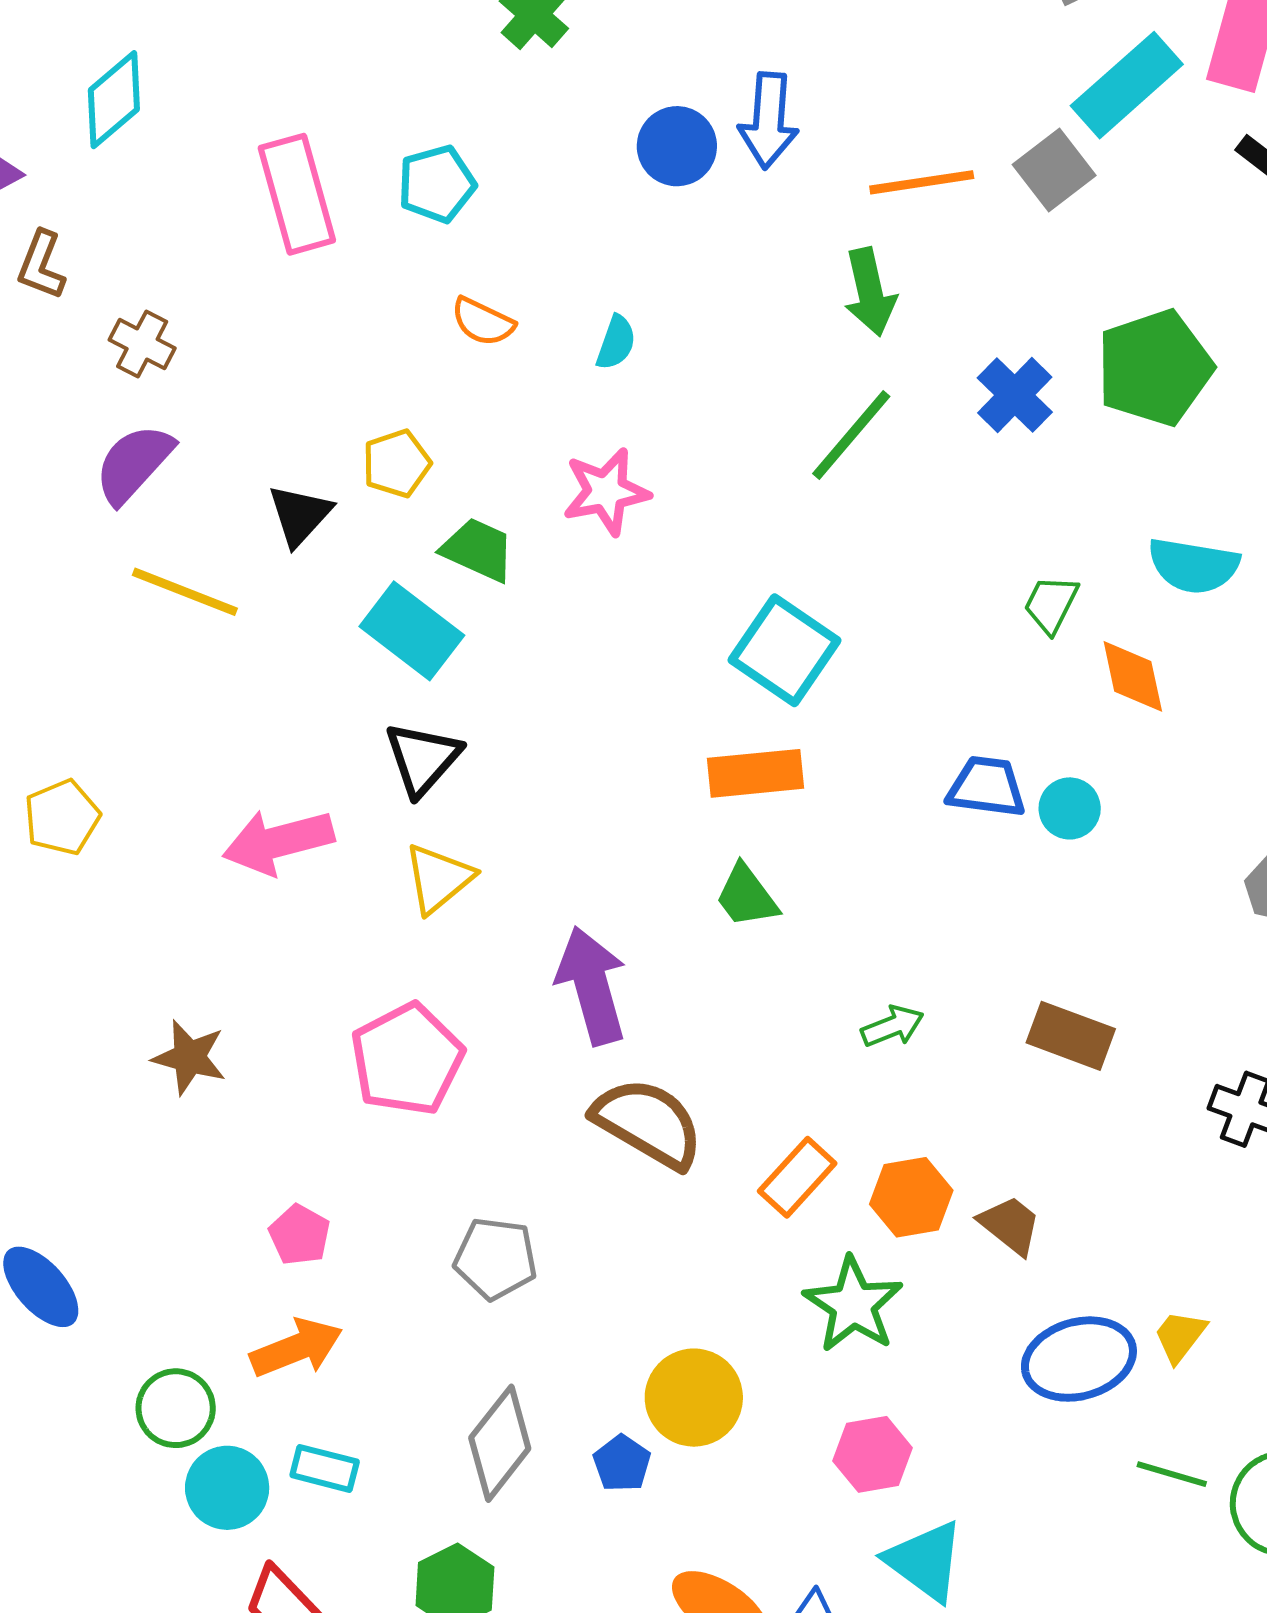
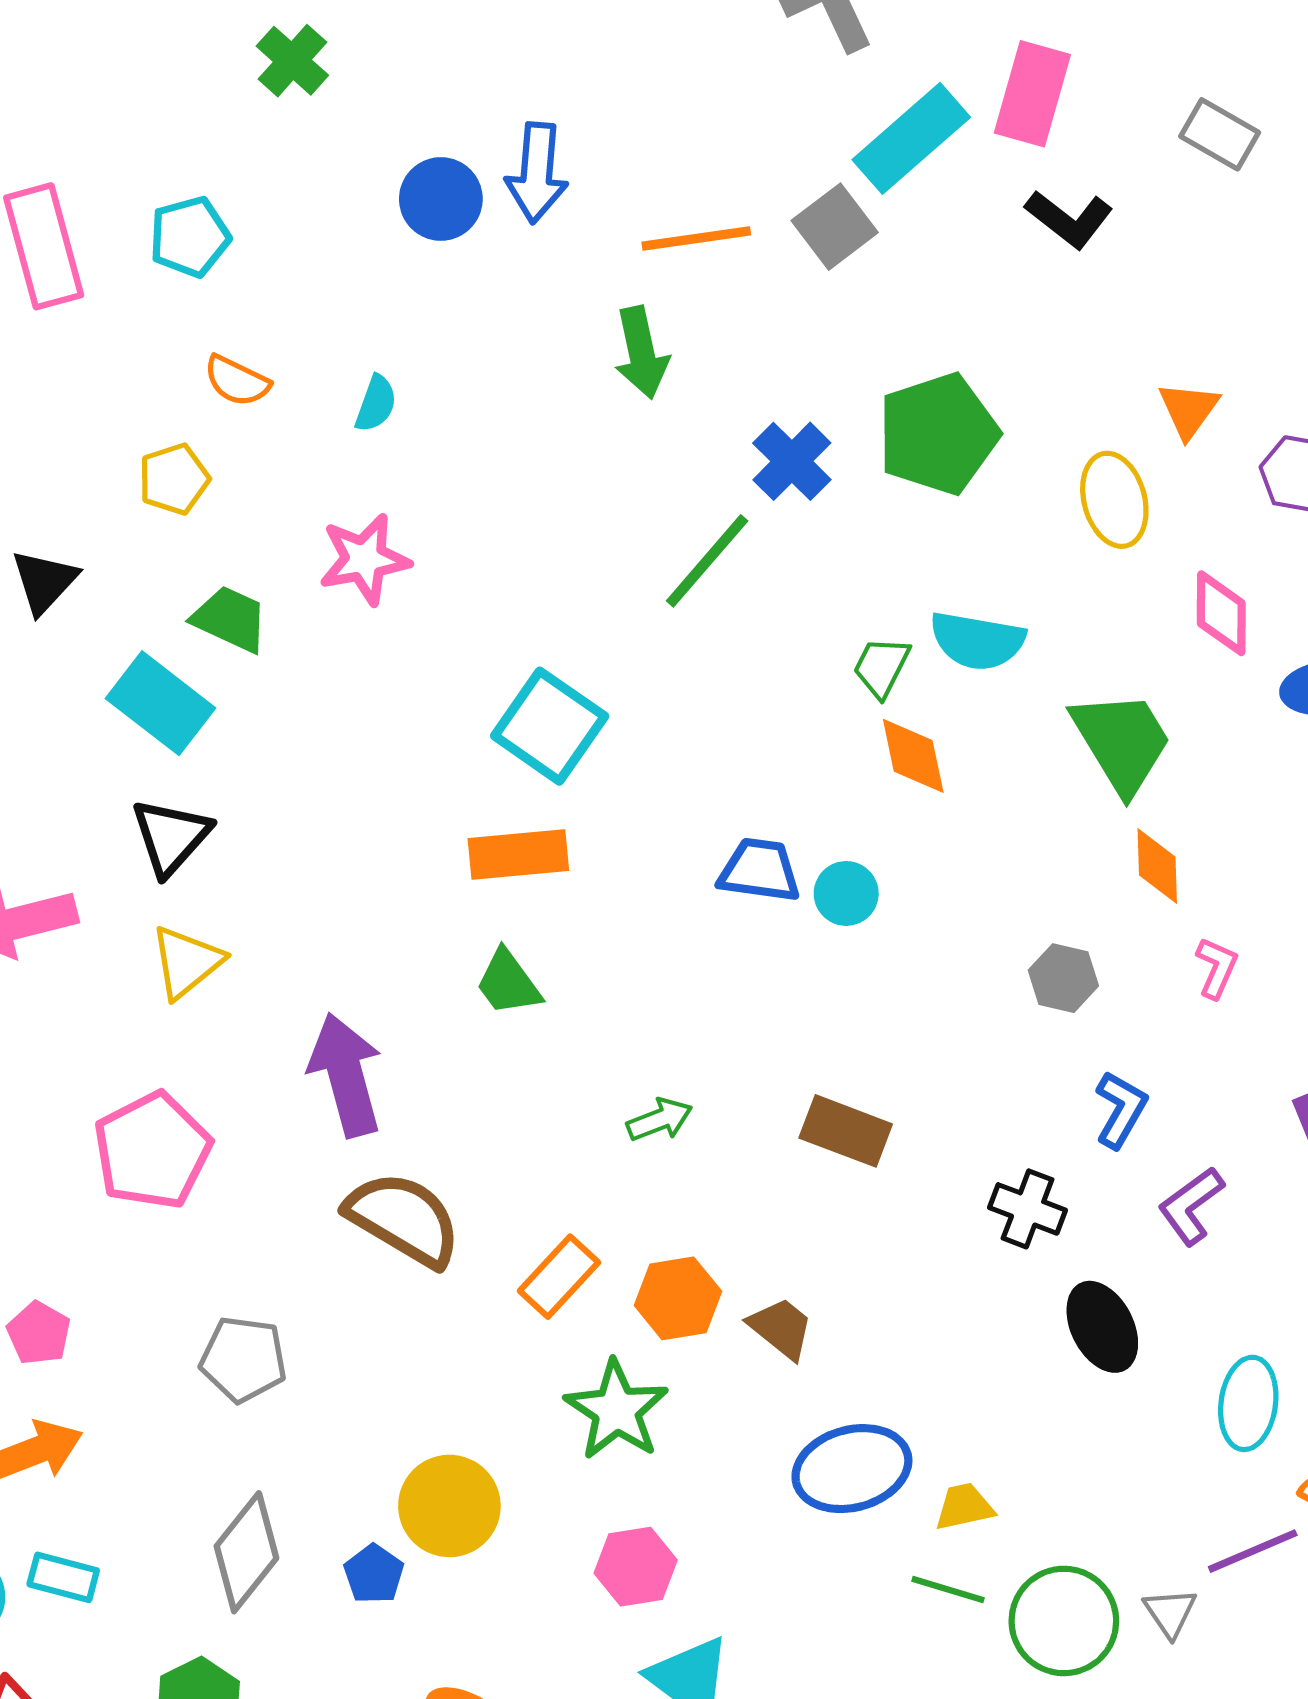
green line: (851, 435) -> (707, 561), moved
yellow pentagon: (397, 464) -> (174, 479), moved
green trapezoid: (1051, 604) -> (881, 667), moved
yellow trapezoid: (1180, 1336) -> (964, 1507), moved, turned 40

